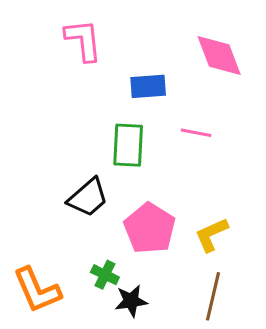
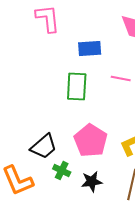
black trapezoid: (88, 198) -> (44, 147), moved
black star: (131, 301) -> (92, 182), moved

